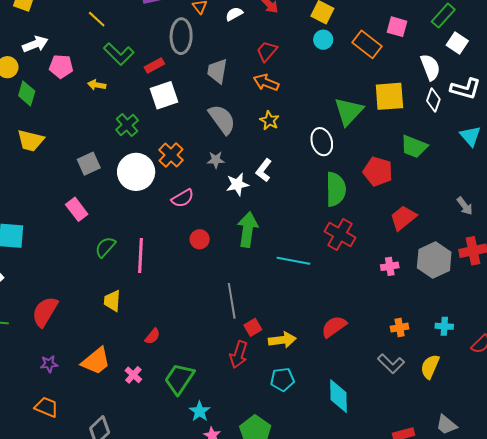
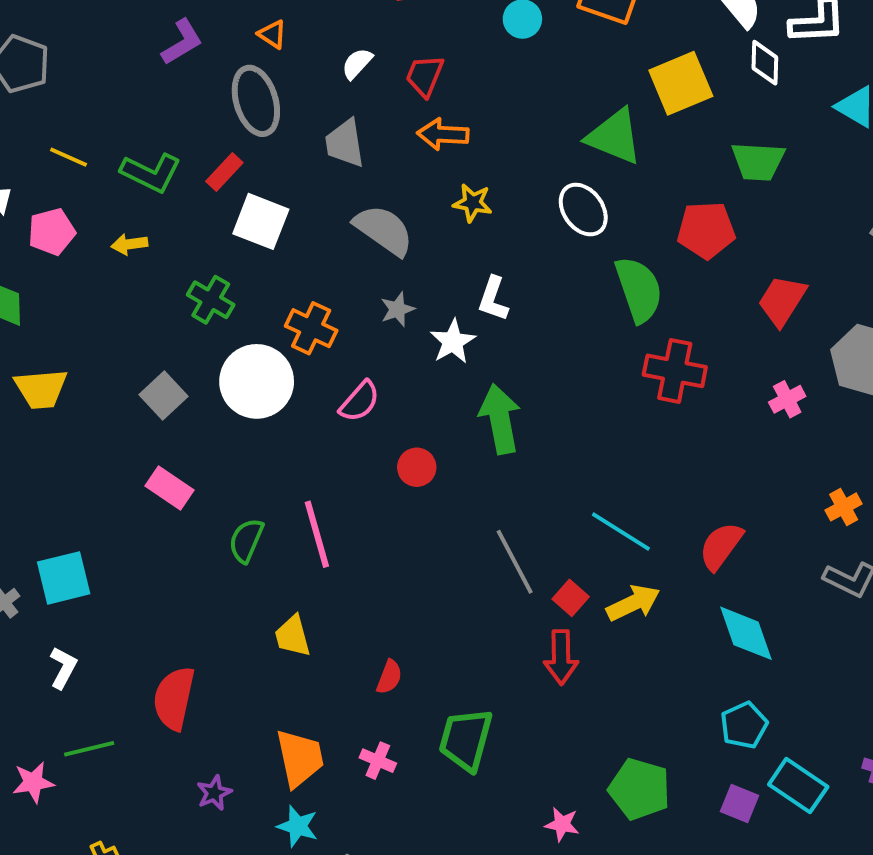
white semicircle: (234, 14) -> (357, 64), moved
yellow line: (97, 19) -> (69, 157), moved
white square: (164, 95) -> (261, 221), turned -32
green triangle: (349, 111) -> (614, 136), turned -32
cyan line: (293, 261) -> (621, 531), moved, turned 40
orange trapezoid: (96, 361) -> (300, 758), turned -44
cyan pentagon: (282, 379) -> (744, 725), moved
cyan diamond: (338, 396) -> (746, 633), moved
cyan star: (200, 411) -> (298, 826), moved

